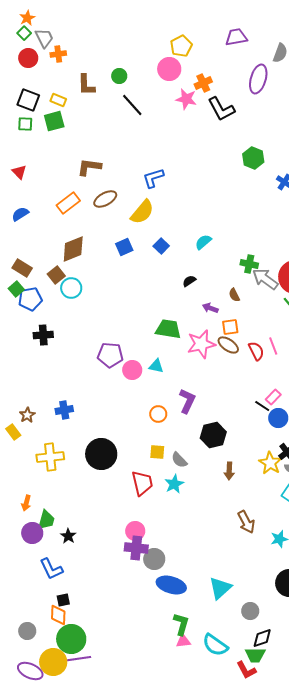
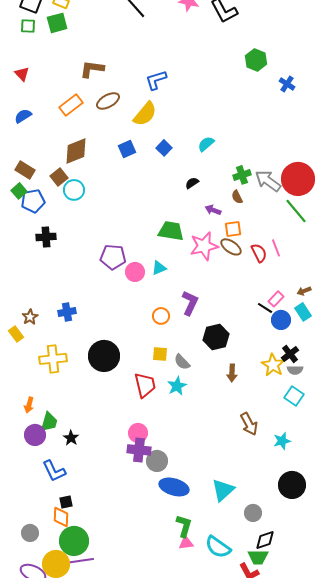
green cross: (249, 264) -> (242, 175), moved, turned -30
cyan triangle: (156, 366) -> (159, 268), turned -35

